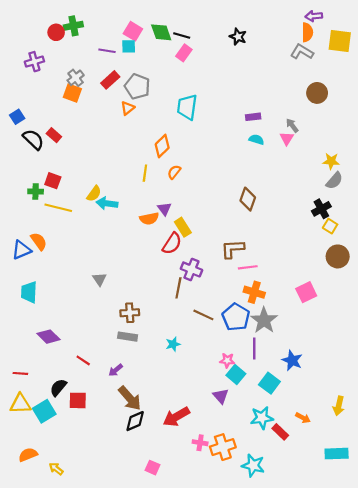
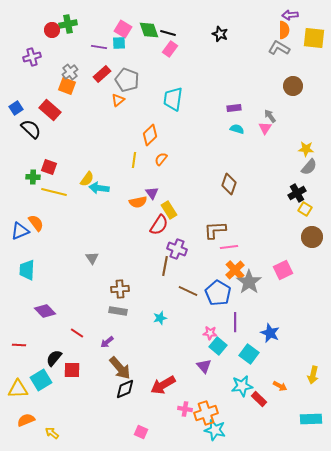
red rectangle: (54, 135) -> (50, 110), moved, size x1.5
orange cross: (254, 292) -> (235, 270), turned 30
gray star: (264, 320) -> (249, 282), moved
yellow triangle: (20, 404) -> (18, 389), moved
cyan star: (253, 465) -> (215, 430), moved

